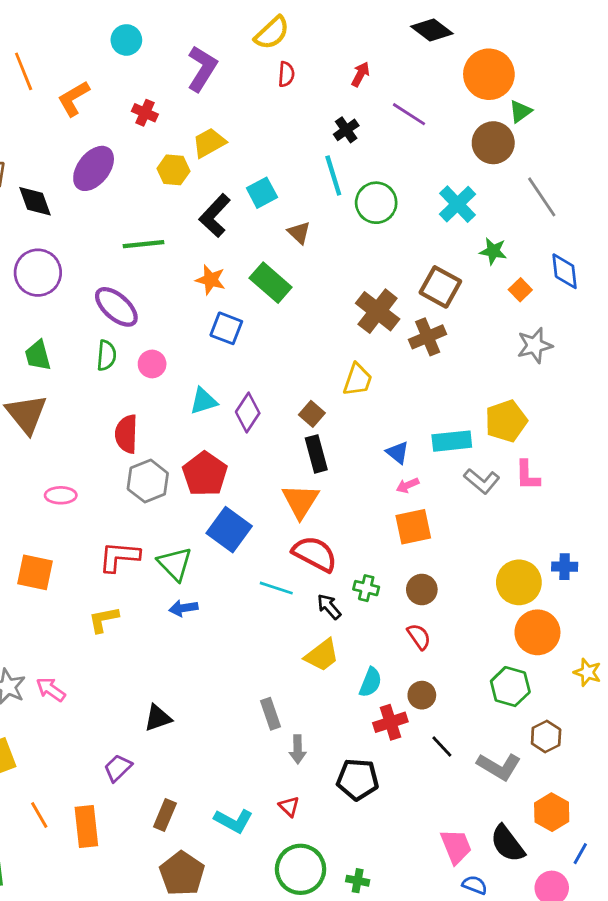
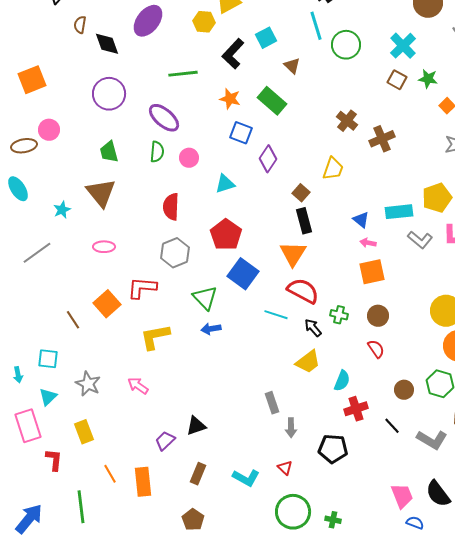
brown square: (440, 287) -> (397, 80), moved, size x0.7
brown cross: (378, 311) -> (347, 121), size x0.7
purple diamond: (248, 413) -> (268, 159), moved
gray hexagon: (148, 481) -> (175, 253), moved
pink arrow: (408, 485) -> (368, 243), turned 35
pink ellipse: (61, 495) -> (104, 247), moved
red L-shape: (119, 557) -> (142, 288), moved
orange square: (35, 572) -> (107, 304), turned 36
yellow L-shape: (104, 619) -> (155, 337), size x1.4
pink arrow: (51, 689) -> (138, 386), moved
brown circle: (422, 695) -> (404, 390), moved
black triangle: (158, 718) -> (196, 426), moved
brown pentagon: (182, 874) -> (193, 520), moved, size x0.7

